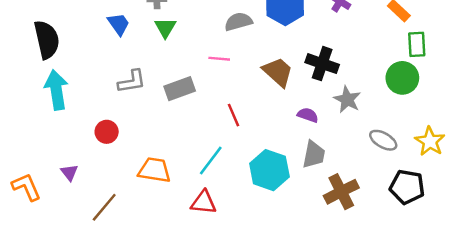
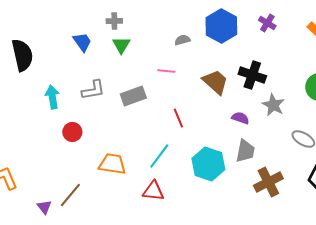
gray semicircle: (238, 22) -> (182, 40), size x0.7
cyan arrow: (56, 90) -> (52, 97), moved, size x0.7
purple triangle: (69, 172) -> (44, 207), moved

